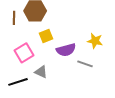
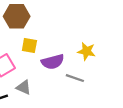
yellow square: (46, 36) -> (29, 45), turned 32

